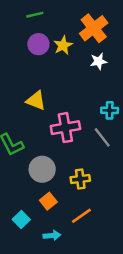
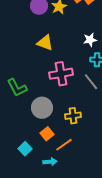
white star: (99, 61) -> (90, 40), moved
yellow triangle: (36, 101) -> (45, 43), moved
orange line: (81, 216) -> (64, 145), moved

